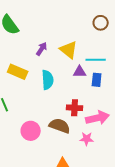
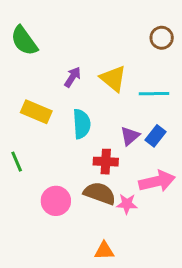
purple triangle: (80, 72) -> (130, 136), moved, turned -40
blue rectangle: (97, 80) -> (156, 136), moved, turned 32
red cross: (75, 108) -> (106, 162), moved
pink star: (87, 139) -> (127, 204), moved

